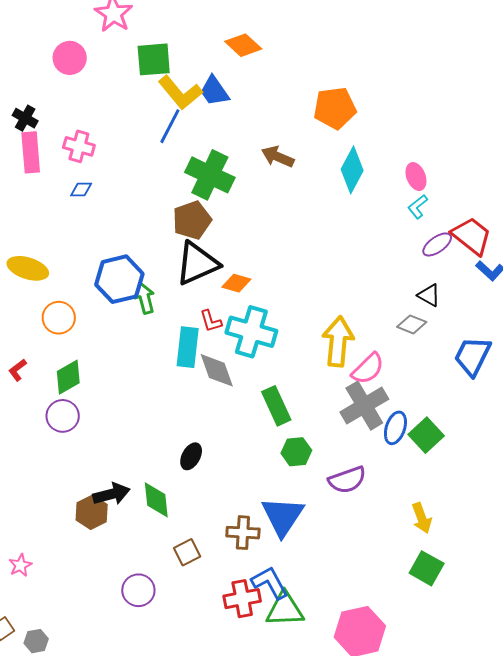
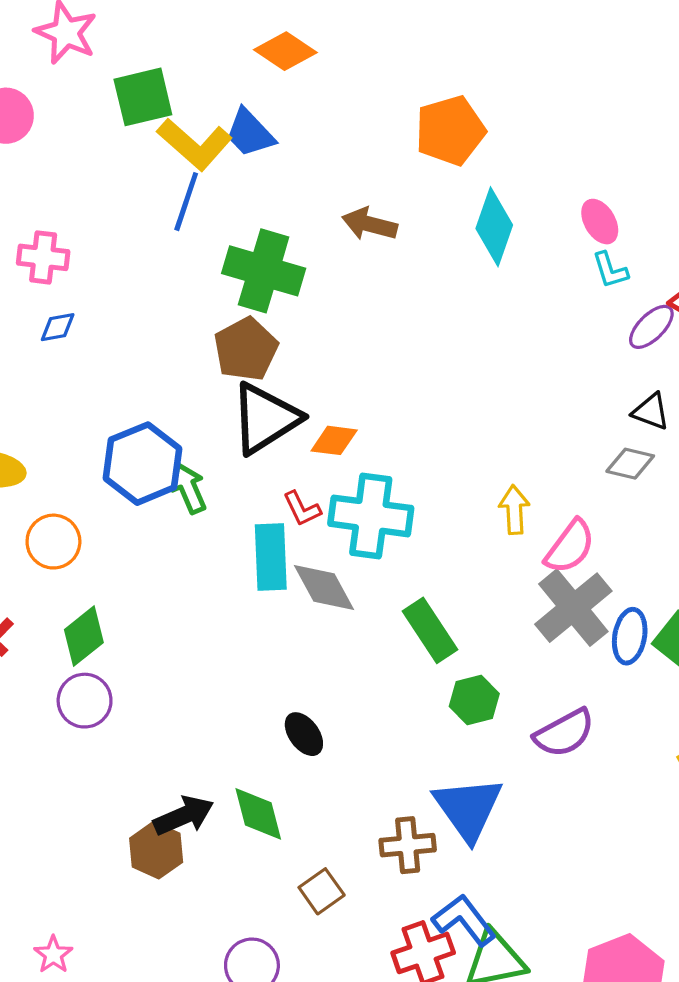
cyan L-shape: (418, 207) -> (610, 270), turned -60
yellow arrow: (338, 341) -> (514, 510), size x0.6
black ellipse: (191, 456) -> (304, 734), turned -56

